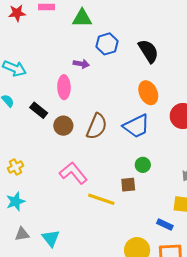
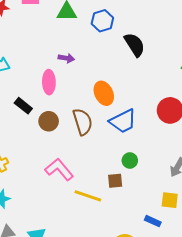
blue hexagon: (107, 44) -> (102, 21), moved
orange ellipse: (148, 93) -> (104, 93), moved
brown semicircle: (97, 126) -> (83, 122), turned -40

